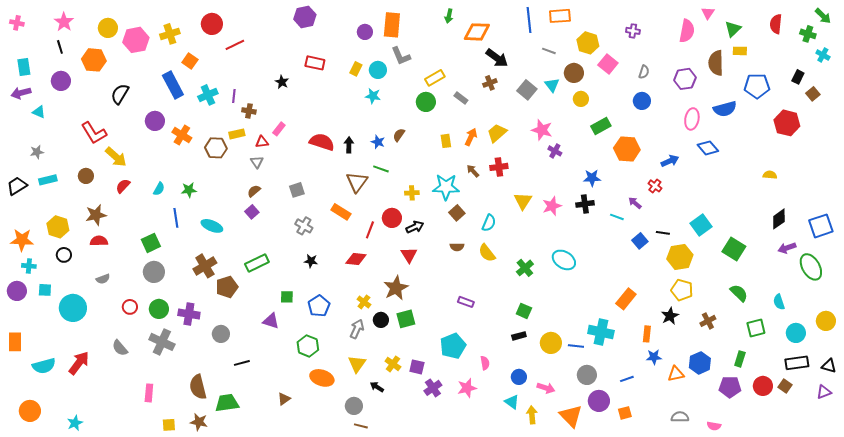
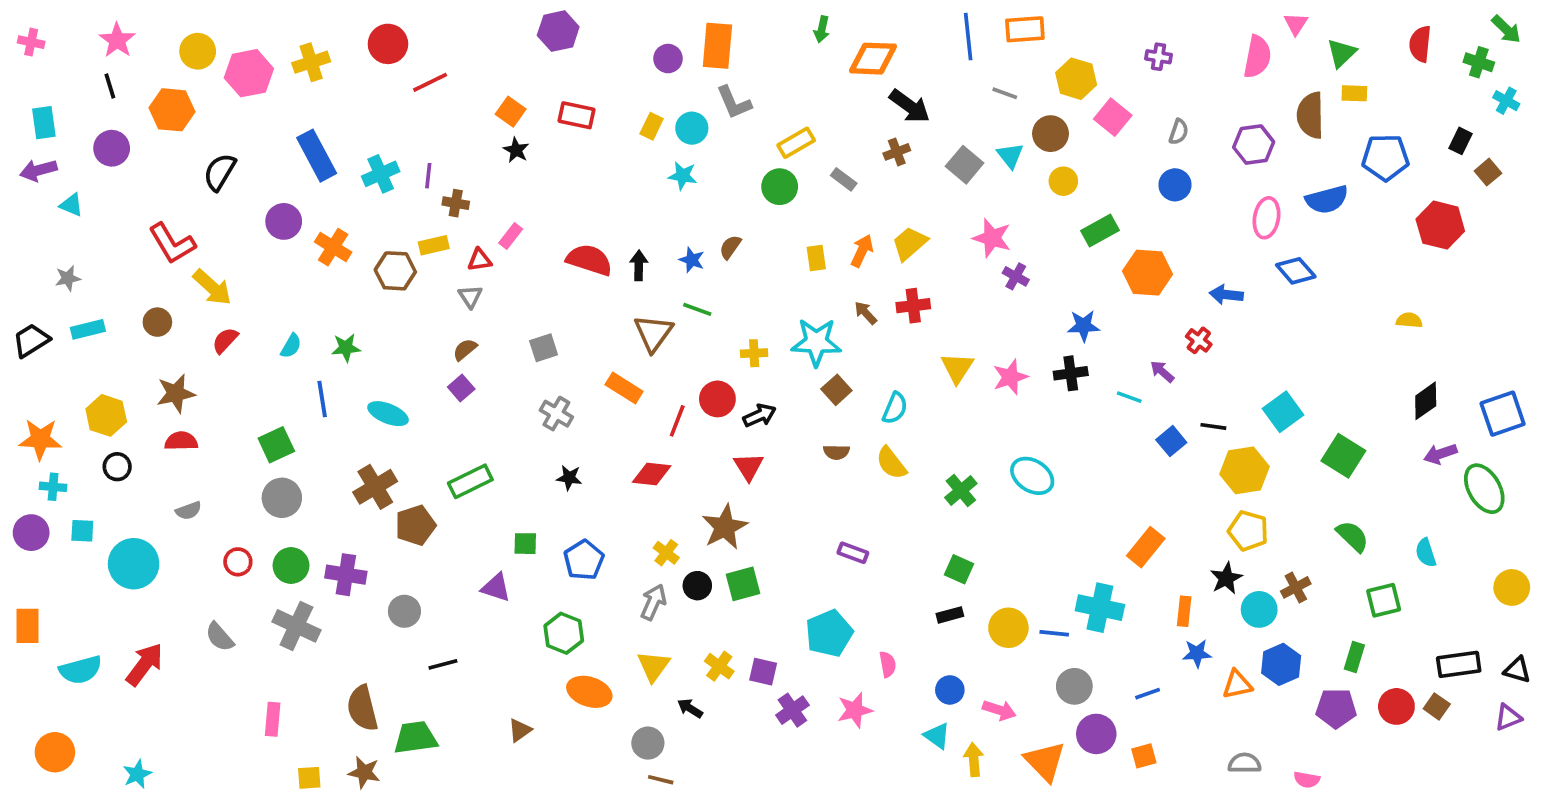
orange square: (190, 61) -> (511, 112), moved
blue arrow: (670, 161) -> (1226, 295), turned -150
cyan circle: (796, 333) -> (1259, 609), moved

